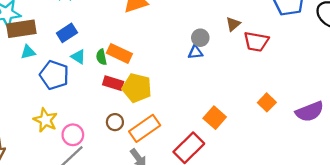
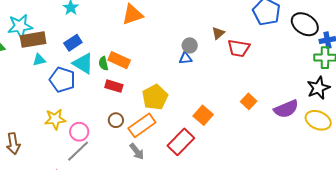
cyan triangle: (78, 57) -> (83, 63), size x1.6
yellow pentagon: (137, 88) -> (155, 97), moved, turned 30
yellow star: (45, 120) -> (55, 119), turned -30

